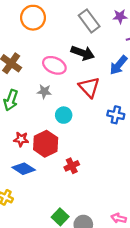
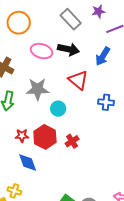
pink ellipse: (54, 65) -> (42, 51), moved
gray star: (44, 91) -> (38, 89), size x1.6
red cross: (72, 166) -> (72, 141), moved
blue diamond: (24, 169) -> (28, 162), turned 45

